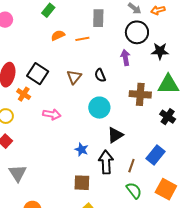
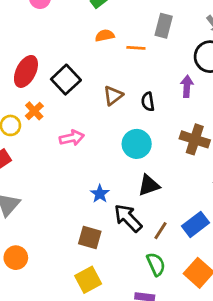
orange cross: (24, 94) -> (34, 111), moved
pink arrow: (52, 114) -> (72, 138), turned -36
black arrow: (106, 162) -> (128, 218), turned -55

